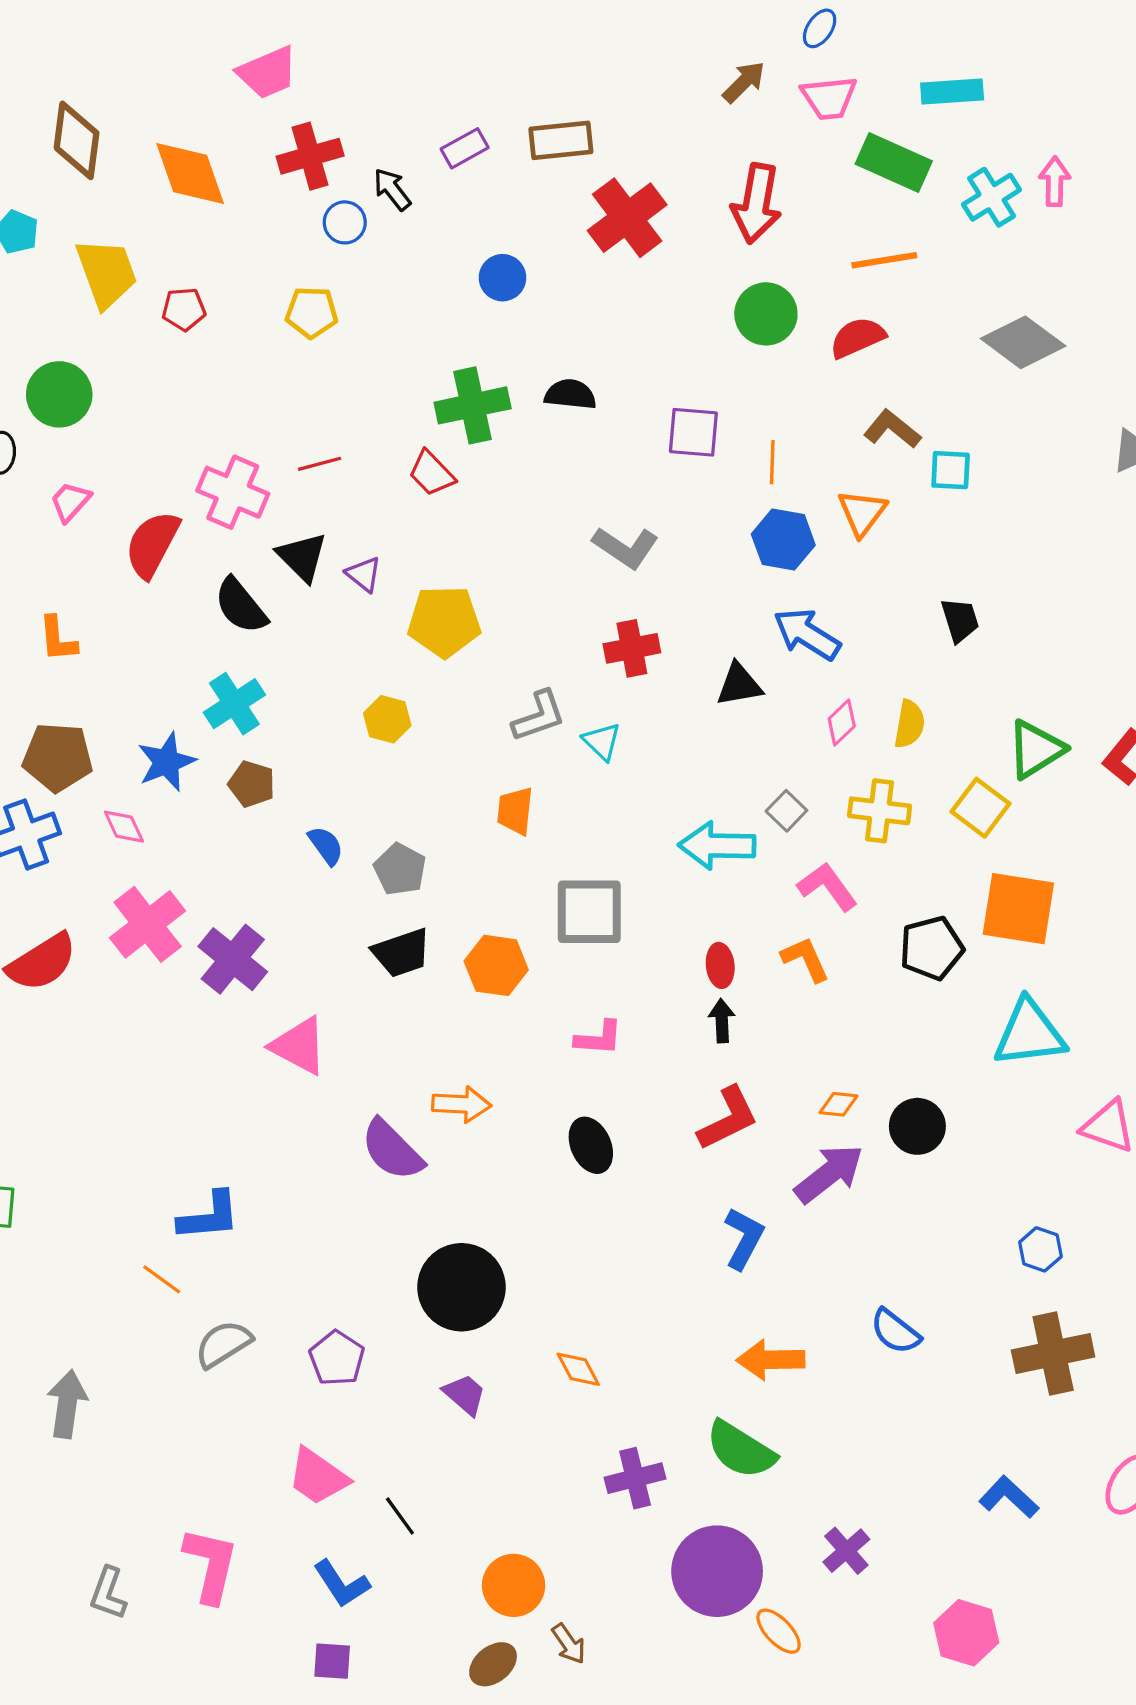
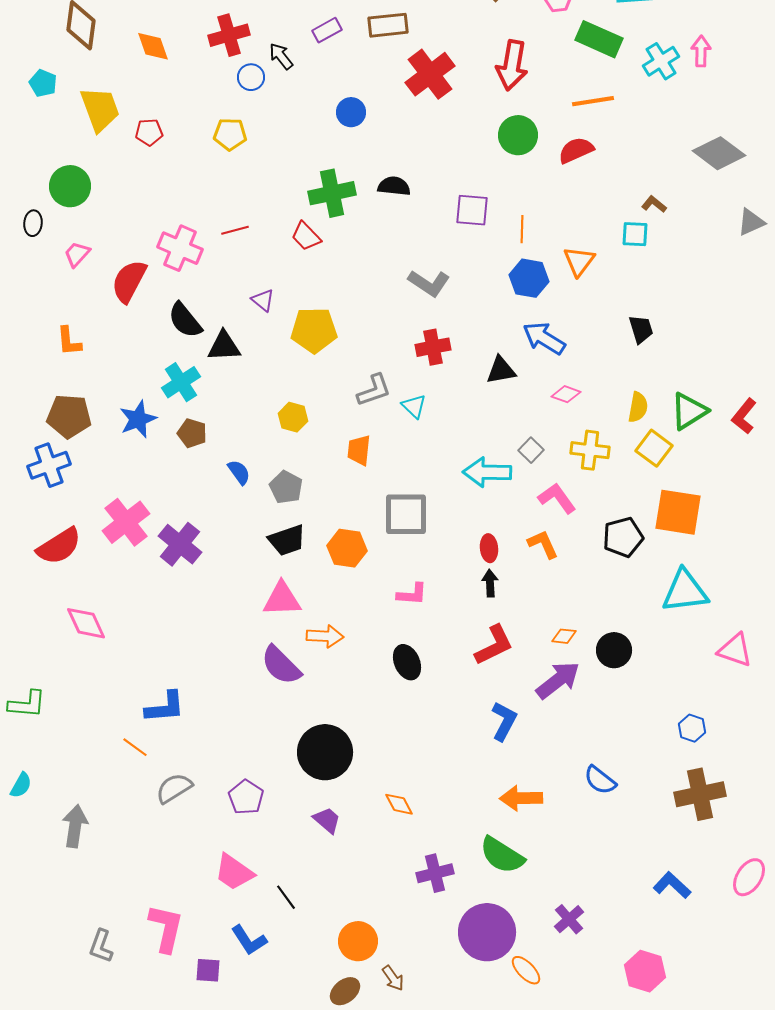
orange diamond: (190, 174) -> (153, 46), size x0.7
gray diamond: (1023, 342) -> (719, 153), moved
brown L-shape: (892, 429) -> (654, 204), moved, size x0.7
black triangle: (302, 557) -> (224, 346), moved, turned -48
yellow hexagon: (387, 719) -> (293, 417), moved
pink diamond: (842, 722) -> (566, 394), turned 64
yellow semicircle: (909, 724) -> (638, 407), moved
pink diamond: (124, 827) -> (86, 623), moved, size x1.5
pink triangle: (299, 1046) -> (282, 599), moved, turned -30
purple square: (332, 1661) -> (208, 970), moved

